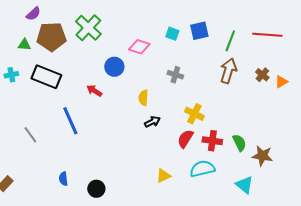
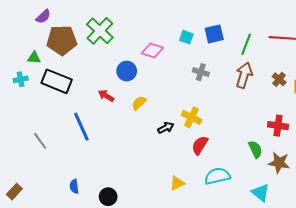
green triangle: (24, 45) -> (34, 58), moved
gray cross: (175, 75) -> (201, 72), moved
yellow semicircle: (143, 98) -> (139, 103), moved, turned 42
yellow cross: (194, 114) -> (192, 117), moved
red cross: (212, 141) -> (278, 126), moved

